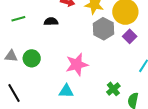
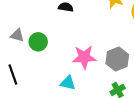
gray hexagon: (103, 29) -> (117, 59), moved

